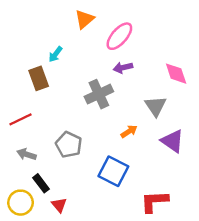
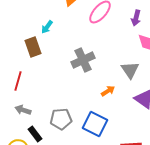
purple arrow: (123, 68) -> (136, 18), moved, turned -63
red line: (21, 119) -> (18, 81), turned -48
gray pentagon: (69, 145) -> (61, 119), moved, turned -30

